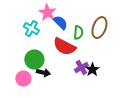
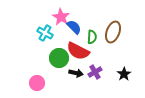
green circle: (34, 60) -> (59, 58), moved
black star: (92, 70) -> (124, 74), moved
black arrow: (43, 73) -> (76, 73), moved

